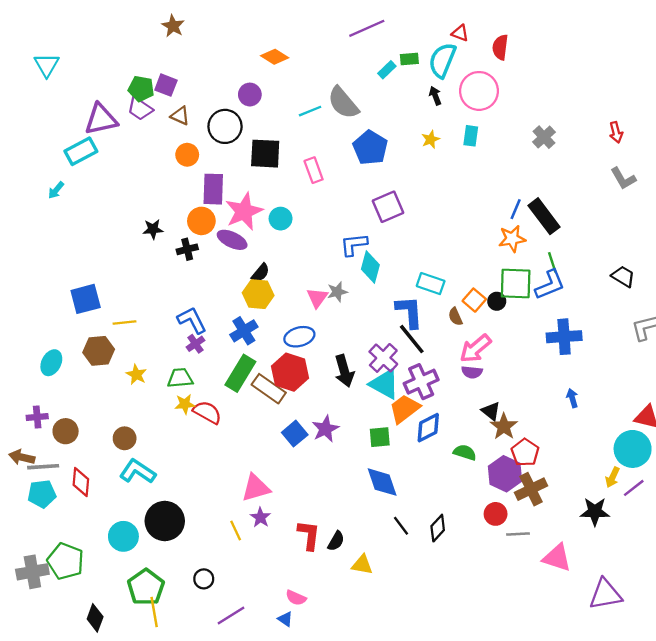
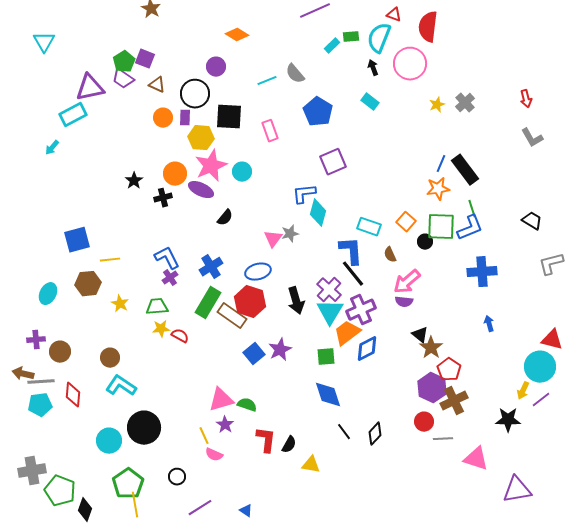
red semicircle: (500, 47) -> (428, 27), size x1.4
green pentagon: (141, 89) -> (124, 62), turned 30
gray semicircle: (343, 103) -> (295, 74), size x0.7
cyan rectangle: (471, 136) -> (370, 102), moved, turned -60
yellow star: (431, 139) -> (437, 105), moved
purple rectangle: (213, 189) -> (185, 118), moved, size x0.6
black star: (153, 229) -> (134, 181), turned -30
yellow hexagon: (258, 294) -> (201, 138), moved
orange square: (474, 300) -> (406, 222), moved
cyan triangle: (384, 384) -> (330, 312), turned 32
red semicircle: (207, 412) -> (180, 336), size x0.7
green semicircle: (465, 452) -> (247, 405), moved
green pentagon: (66, 561) -> (60, 491), moved
pink semicircle: (296, 598) -> (214, 455), moved

